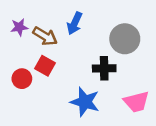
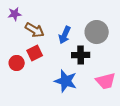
blue arrow: (75, 23) -> (65, 35), moved
purple star: (19, 27) -> (15, 14), moved
red square: (45, 66) -> (35, 53), turned 35

